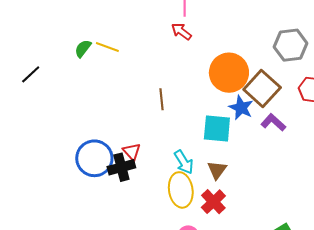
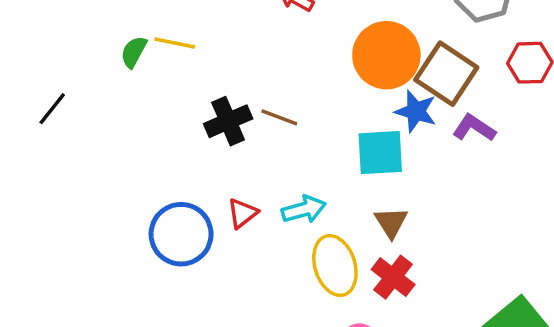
brown line: (161, 99) -> (279, 117), turned -55
red triangle: (132, 152) -> (242, 213), turned 42
cyan arrow: (184, 162) -> (304, 209), moved, turned -65
black cross: (121, 167) -> (228, 121), moved

